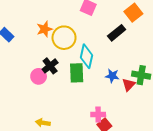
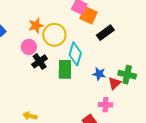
orange square: (133, 13) -> (89, 15), moved, turned -30
pink circle: (39, 76) -> (29, 47), moved
pink cross: (98, 114) -> (105, 105), moved

